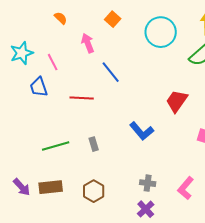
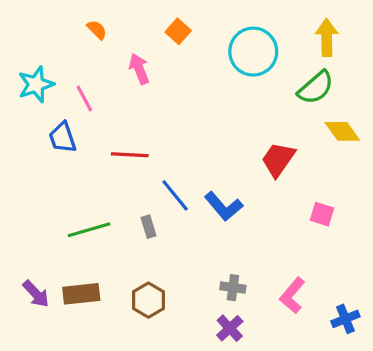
blue line: (111, 72) -> (175, 195), moved

